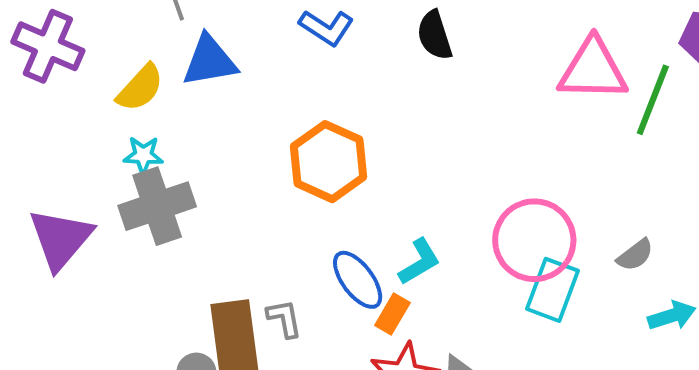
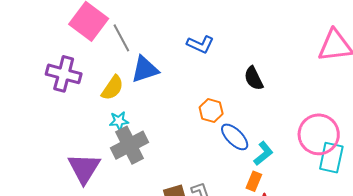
black semicircle: (435, 35) -> (254, 78), moved
orange hexagon: (329, 162) -> (211, 111), size x0.6
blue ellipse: (358, 280) -> (235, 137), moved

